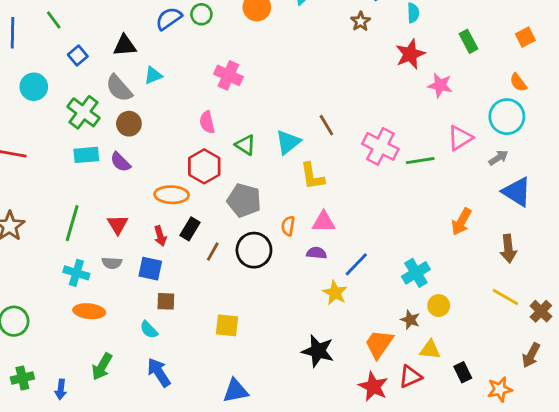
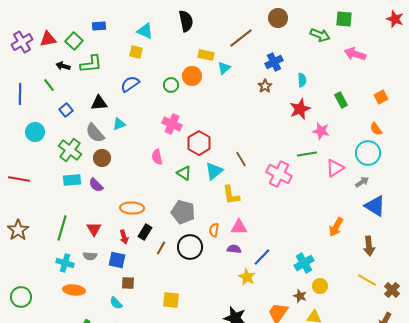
green circle: (201, 14) -> (171, 85), moved
green line: (420, 161) -> (307, 154), moved
red hexagon: (204, 166) -> (199, 143), moved

